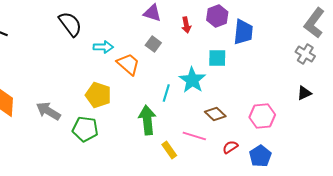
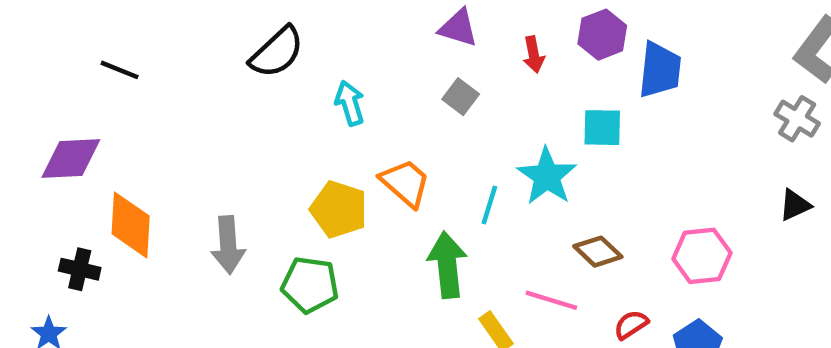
black semicircle: (70, 24) -> (277, 52), turned 84
cyan arrow: (103, 47) -> (350, 103), turned -108
orange trapezoid: (128, 64) -> (405, 183), moved
gray arrow: (48, 111) -> (228, 245), turned -125

